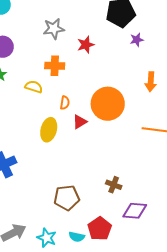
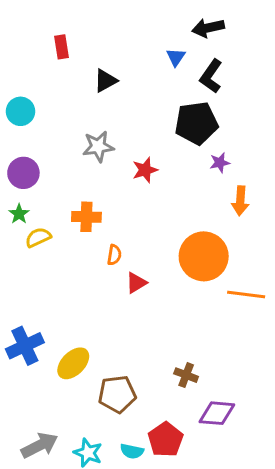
orange cross: (55, 66) -> (86, 217), moved
orange arrow: (151, 82) -> (240, 201), moved
yellow semicircle: (34, 87) -> (38, 237), moved, turned -42
orange circle: (108, 104) -> (204, 256), moved
yellow ellipse: (49, 130) -> (73, 363), moved, turned 30

